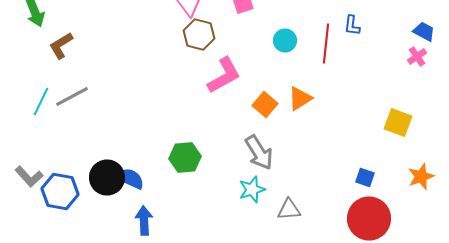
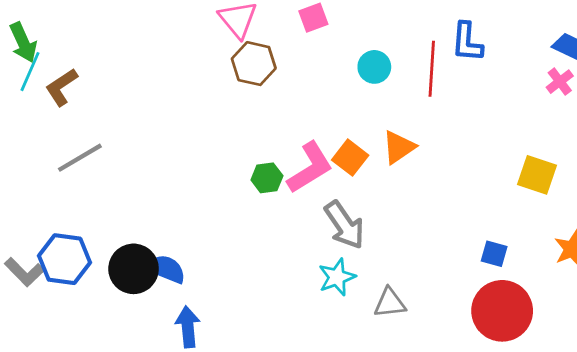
blue L-shape: (352, 26) -> (467, 42), size x1.4
pink L-shape: (224, 76) -> (310, 168), moved
cyan line: (41, 102) -> (30, 72), moved
green hexagon: (185, 158) -> (267, 178), moved, size x0.7
blue hexagon: (60, 192) -> (64, 259), moved

